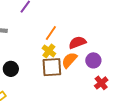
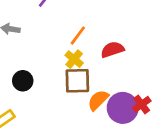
orange semicircle: (69, 60) -> (98, 100), moved
purple circle: (93, 60) -> (123, 108), moved, size x1.5

